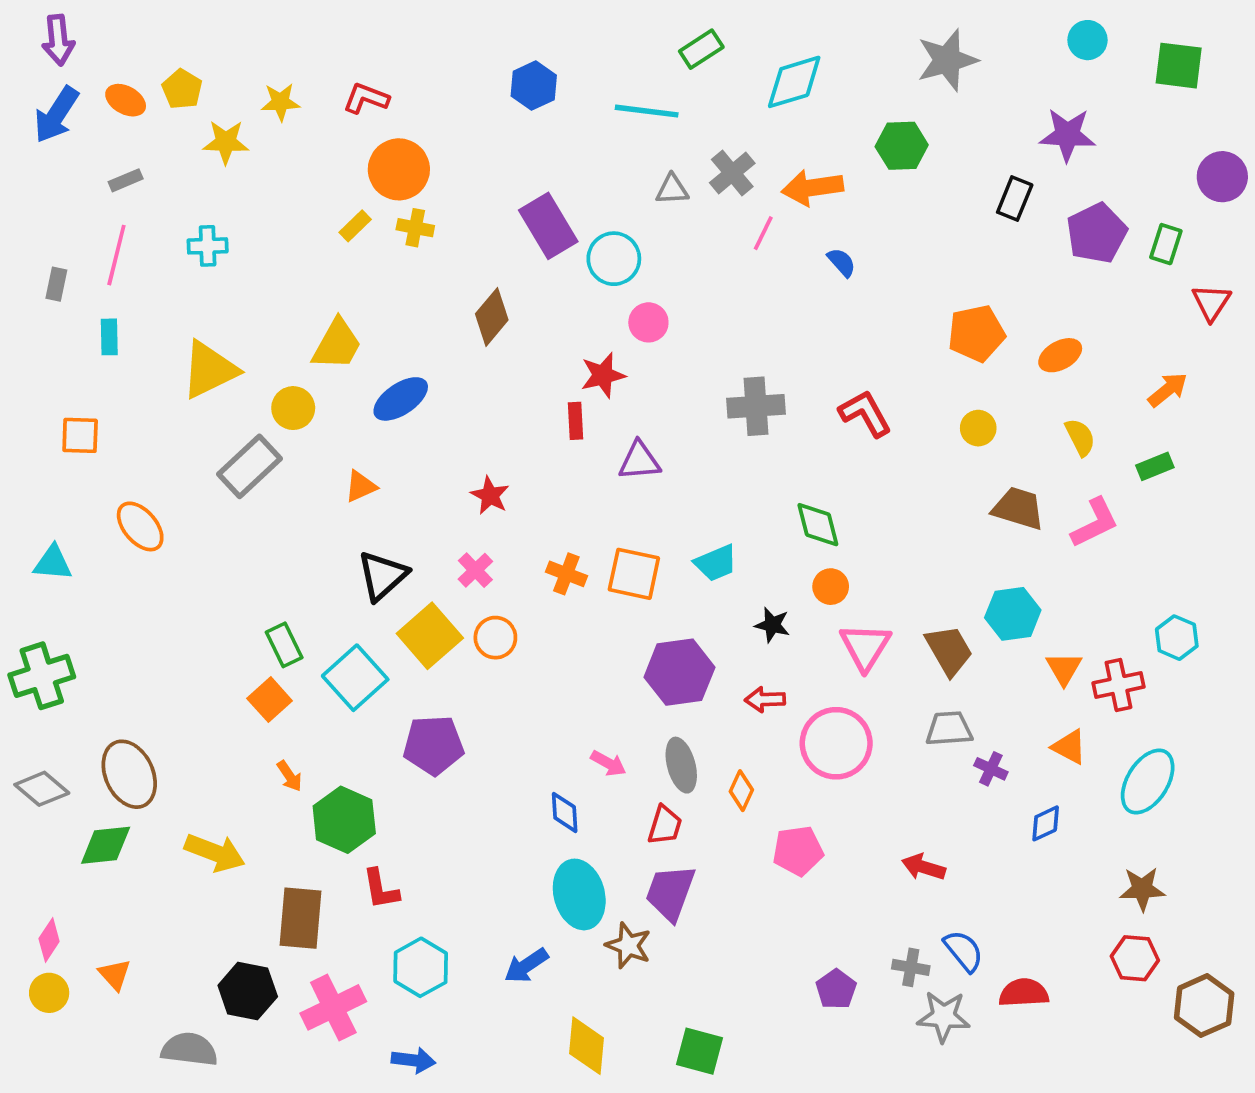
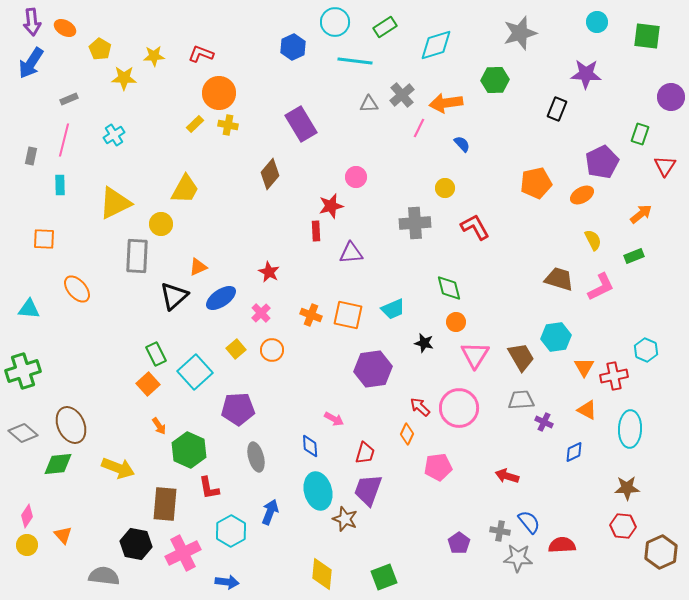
orange ellipse: (126, 100) -> (65, 28), moved
purple pentagon: (1097, 233) -> (602, 162), moved
cyan cross: (208, 246) -> (114, 135), turned -30
cyan circle: (614, 259) -> (335, 22), moved
blue ellipse: (401, 399) -> (221, 298), moved
yellow circle: (978, 428) -> (445, 188), moved
gray rectangle: (249, 466) -> (137, 256), turned -44
black triangle: (382, 576) -> (174, 296), moved
yellow square: (430, 636) -> (236, 349), size x0.6
red arrow: (765, 700) -> (420, 407), moved, turned 45
gray ellipse: (681, 765) -> (256, 457), moved
cyan ellipse: (1148, 782) -> (630, 429), turned -30
blue arrow: (526, 966) -> (270, 512), moved, turned 145
green square: (699, 1051) -> (384, 577), turned -36

